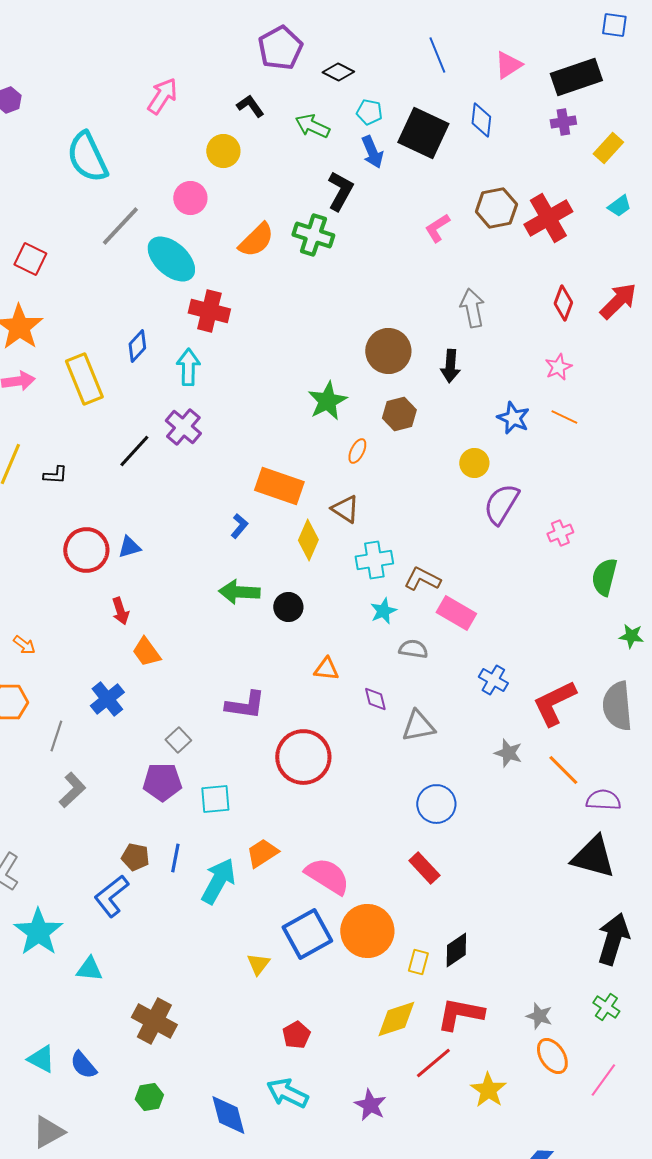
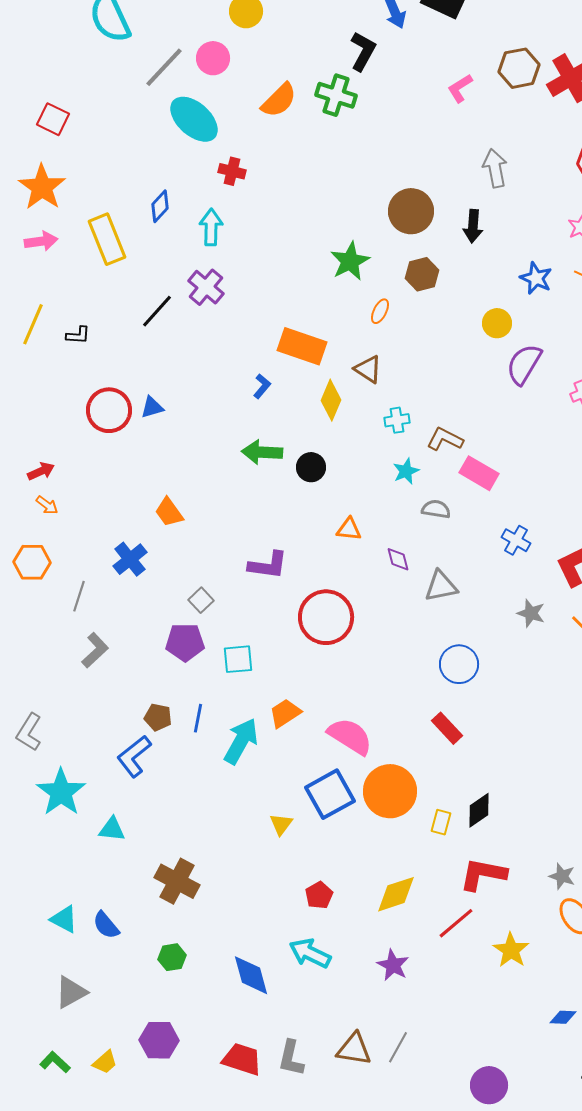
gray line: (120, 226) -> (164, 67), moved
red cross: (209, 311) -> (232, 171), size x0.7
cyan cross: (374, 560) -> (397, 420), size x0.7
red arrow: (120, 611) -> (41, 471), moved, turned -96
yellow diamond: (396, 1019) -> (396, 894), moved

